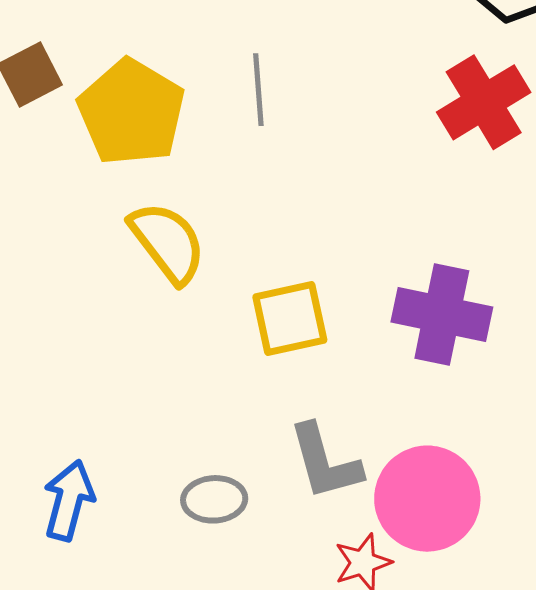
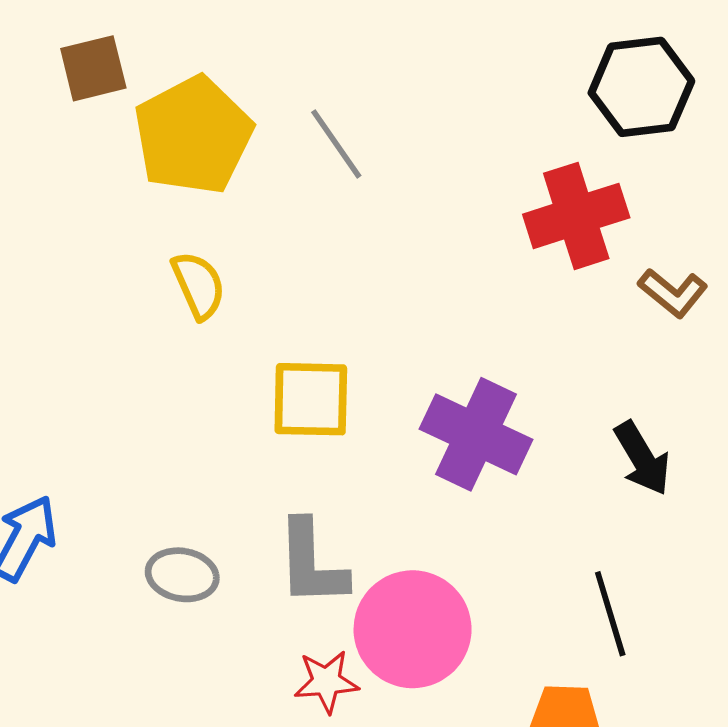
gray line: (258, 90) -> (336, 144), turned -44
yellow semicircle: (168, 242) -> (199, 285), size x0.7

